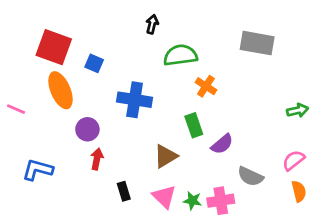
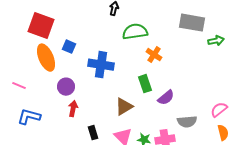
blue square: (94, 63) -> (69, 47), moved
pink line: (16, 109) -> (19, 86), moved
green arrow: (298, 110) -> (216, 41), moved
gray semicircle: (250, 176) -> (187, 122), turned -30

